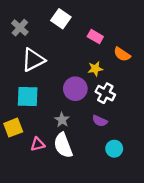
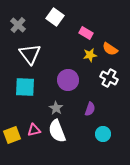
white triangle: (33, 60) -> (30, 54), turned -40
yellow star: (95, 69) -> (90, 55), moved
white cross: (105, 93) -> (109, 78), moved
purple semicircle: (100, 121) -> (90, 109), turned -96
yellow square: (13, 128) -> (12, 135), moved

